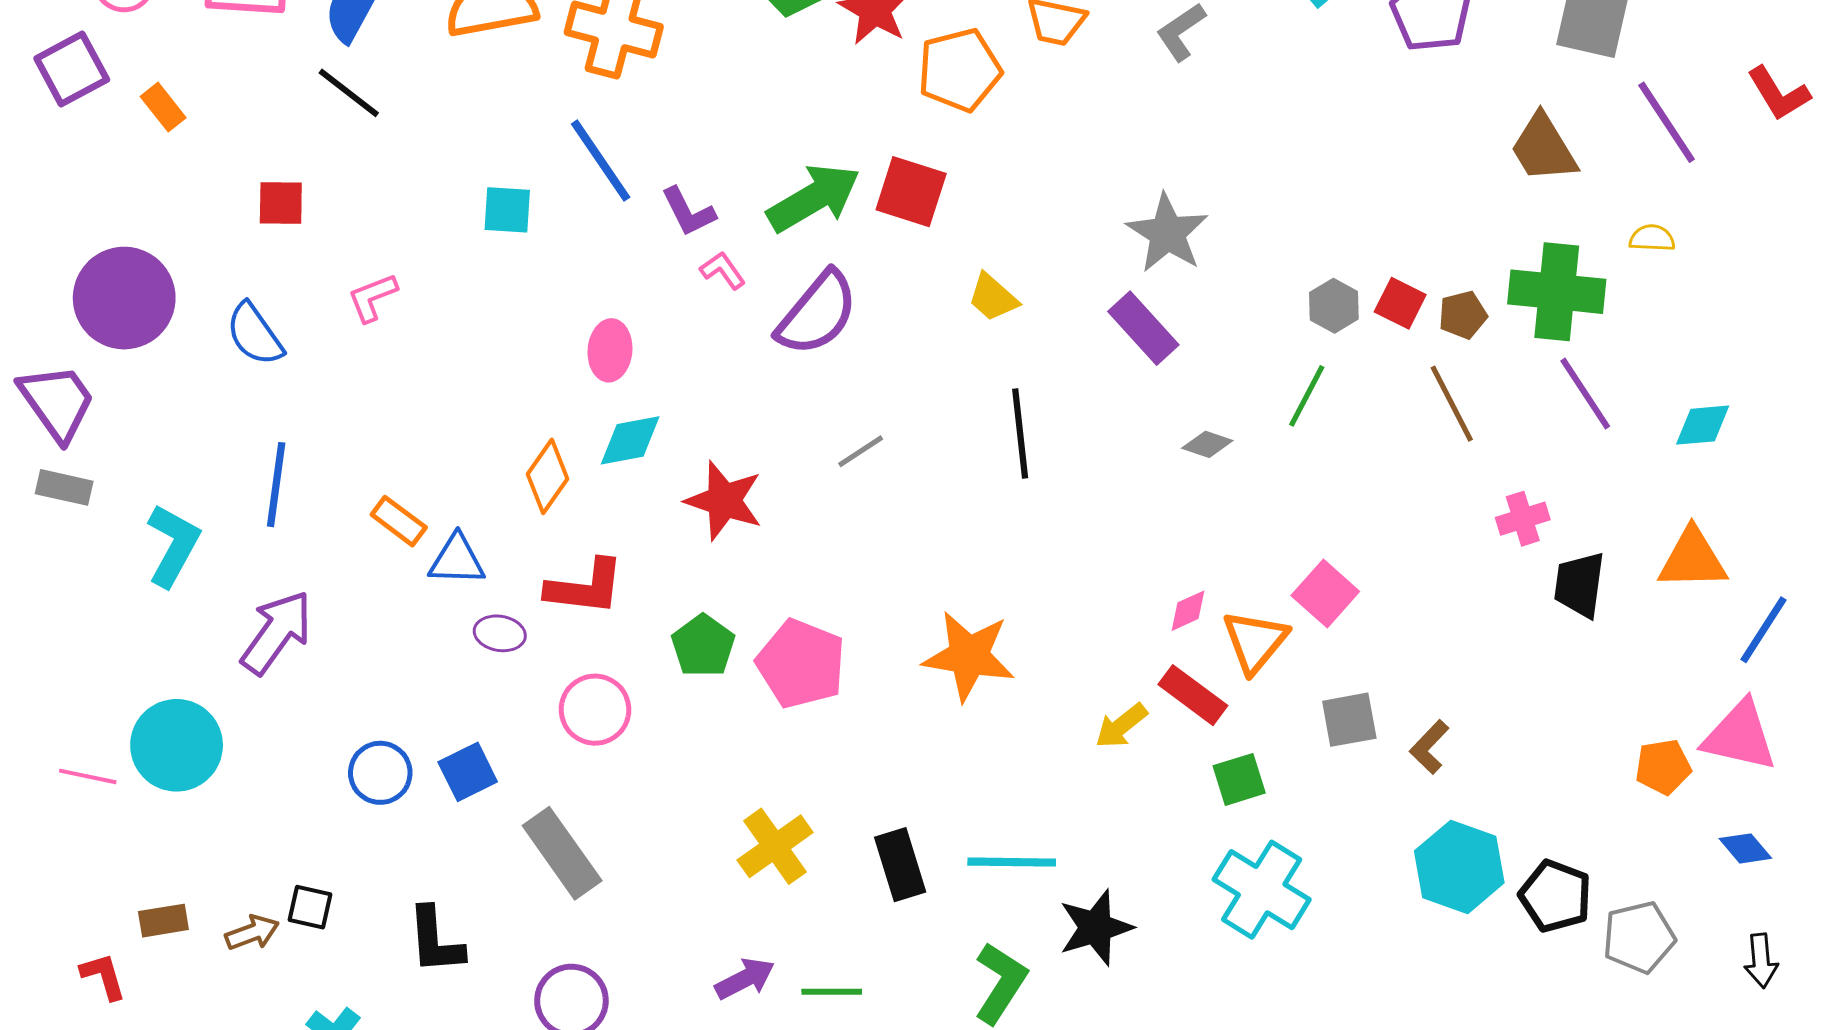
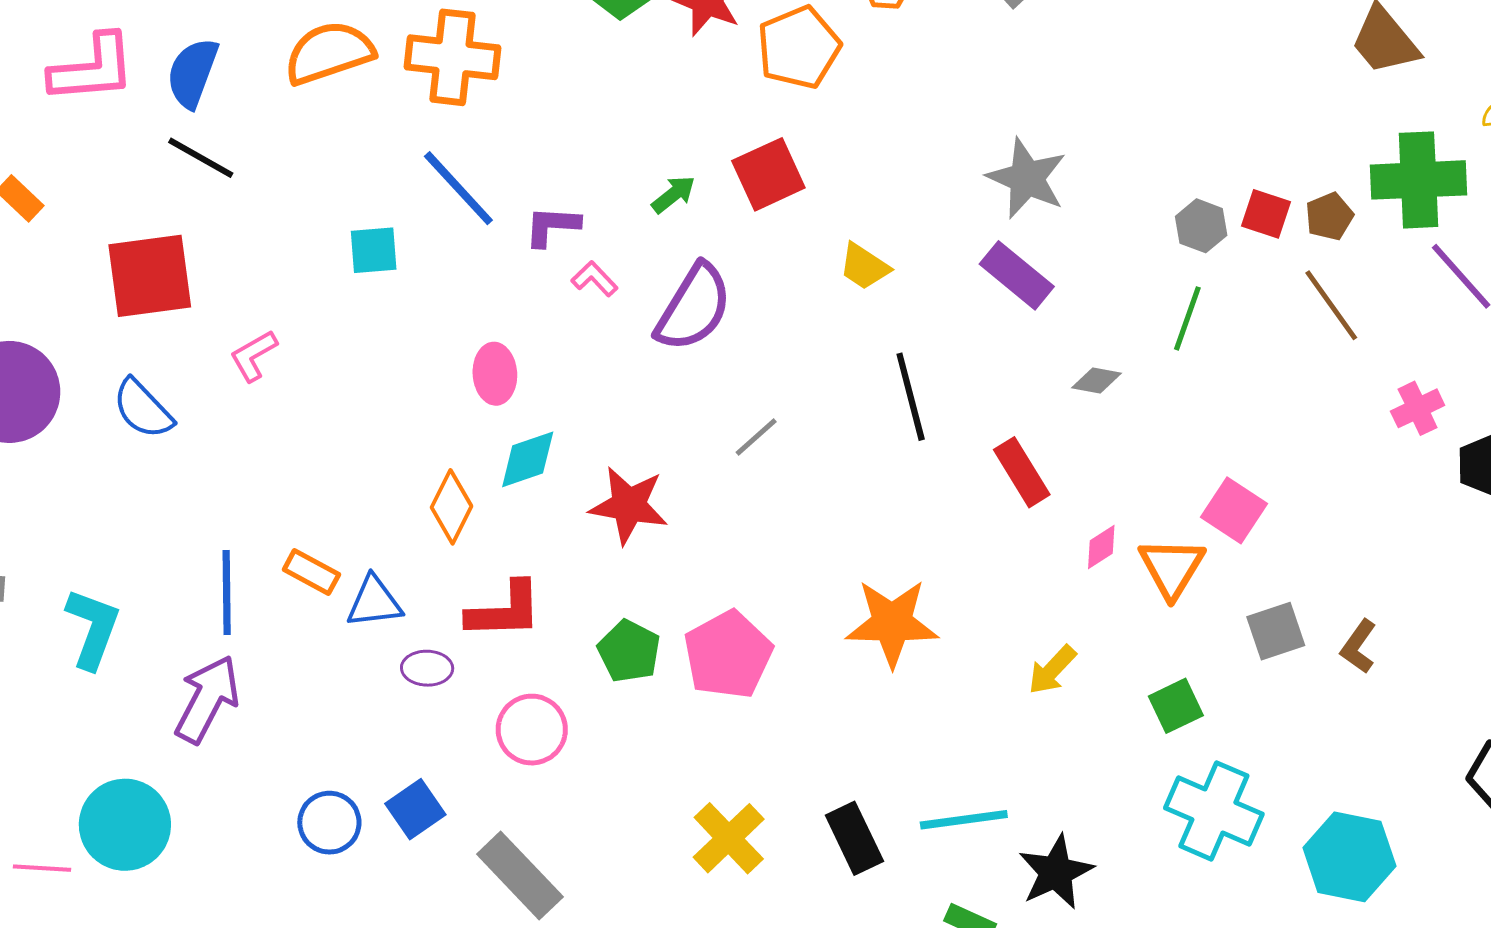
red square: (911, 192) -> (768, 174), turned -34
green arrow: (814, 198) -> (673, 194), size x0.5
red square: (281, 203) -> (150, 276), size x1.8
purple L-shape: (688, 212) -> (552, 226), turned 128
blue line: (276, 485) -> (227, 593), moved
pink pentagon: (801, 664) -> (728, 655), turned 30
red rectangle: (1193, 695) -> (1022, 472), moved, turned 30
cyan hexagon: (1459, 867) -> (1349, 857), moved

